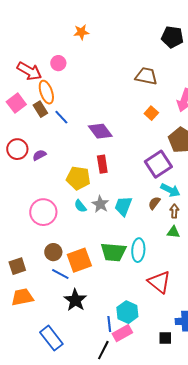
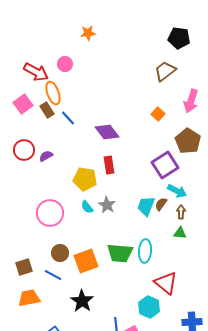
brown trapezoid: (146, 76) -> (165, 71), moved, turned -50
cyan trapezoid: (123, 206) -> (146, 206), moved
blue line: (60, 274) -> (53, 275), moved
cyan hexagon: (127, 312) -> (149, 307), moved

